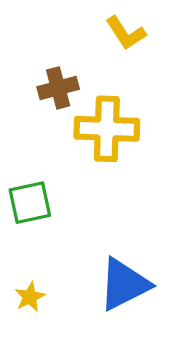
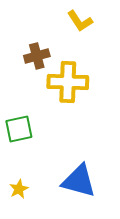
blue triangle: (124, 284) -> (79, 181), turned 42

